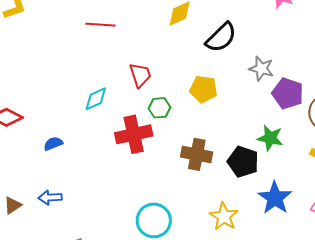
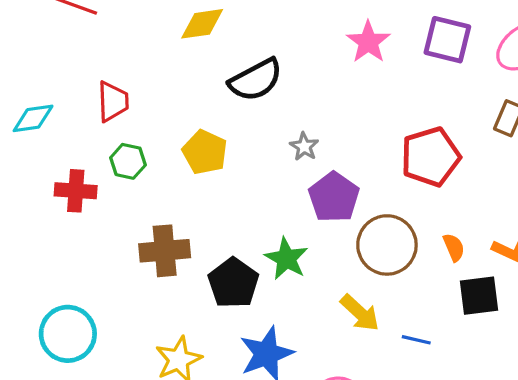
gray star: (261, 69) -> (304, 147), size x0.7
red cross: (134, 134) -> (76, 191), size x0.7
brown cross: (197, 154) -> (165, 251), turned -32

